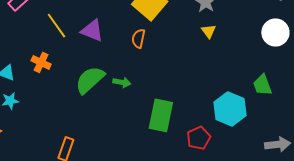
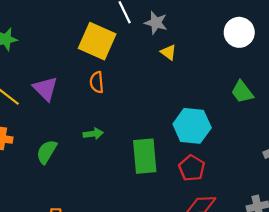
purple triangle: (92, 31) -> (45, 89), turned 40
green semicircle: (90, 80) -> (47, 152), moved, size x0.7
cyan hexagon: (230, 109) -> (192, 126), moved

